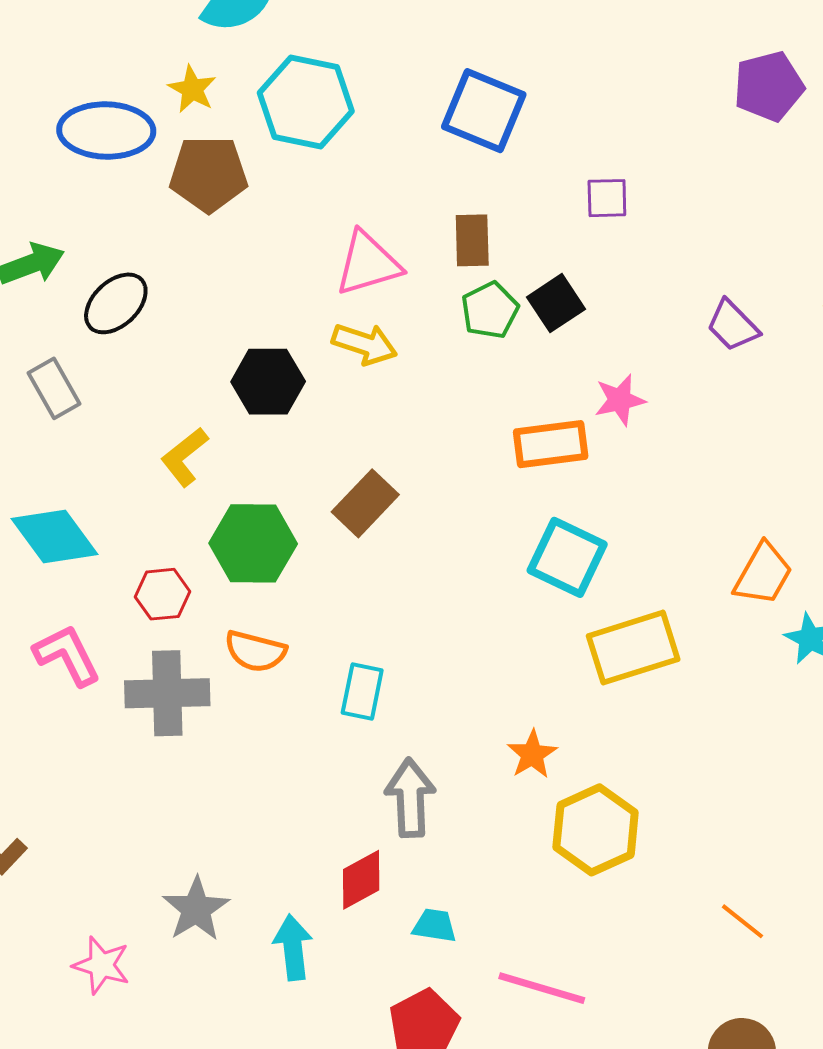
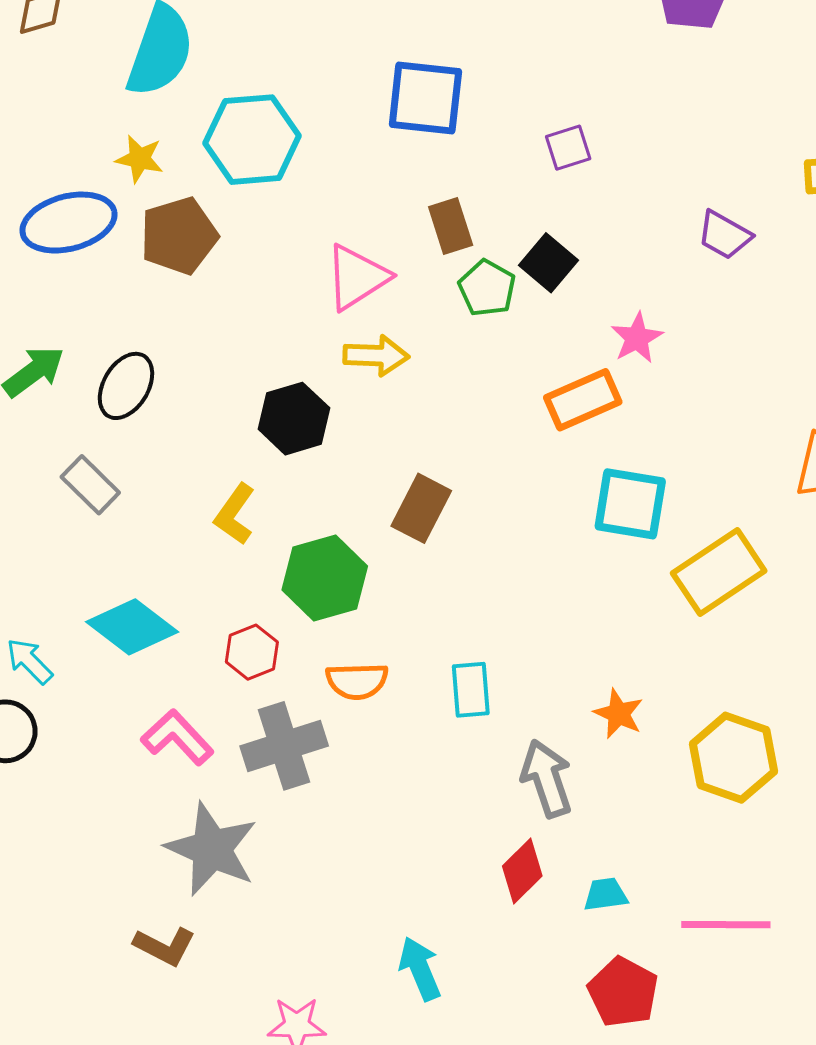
orange star: (532, 754) -> (619, 714), moved
gray star: (196, 909) -> (212, 849), moved, size x1.4
cyan arrow: (293, 948) -> (420, 969), moved

